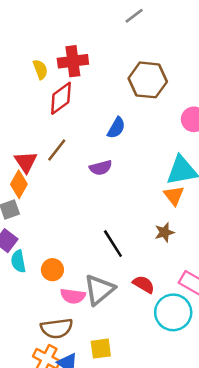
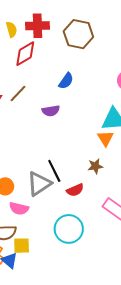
brown hexagon: (148, 80) -> (78, 34), moved
red semicircle: (144, 284) -> (75, 190), moved, turned 120
gray triangle: (99, 290) -> (39, 184), moved
cyan circle: (173, 312) -> (69, 229), moved
yellow square: (101, 349) -> (22, 246), moved

